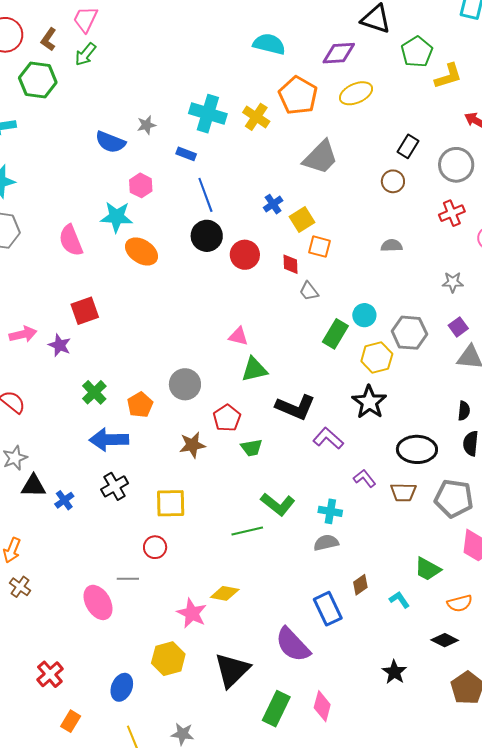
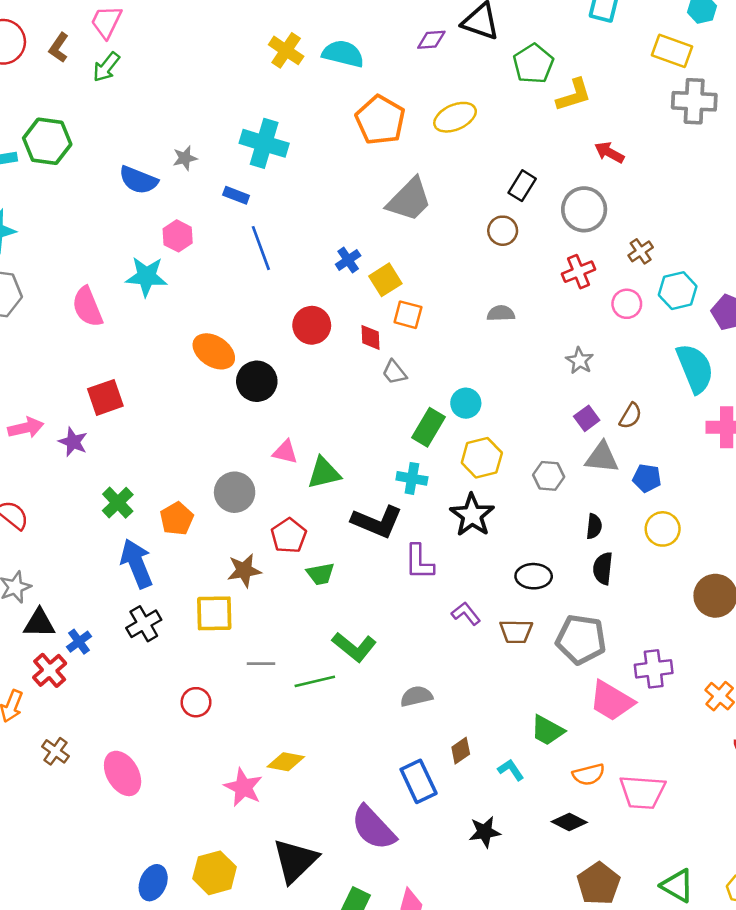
purple diamond: (339, 53) -> (431, 40), moved, size x0.7
green hexagon: (38, 80) -> (47, 141), moved
yellow cross: (256, 117) -> (286, 50), moved
black circle: (207, 236) -> (257, 381), moved
orange ellipse: (142, 251) -> (214, 351), moved
gray star: (453, 282) -> (580, 361), turned 30
gray hexagon: (409, 333) -> (549, 476), moved, size x0.7
pink triangle: (238, 336) -> (285, 452), moved
purple L-shape: (328, 438) -> (419, 562), turned -132
blue arrow: (109, 440) -> (137, 564), turned 69
black ellipse: (417, 449) -> (534, 576), size x0.7
yellow square: (171, 503) -> (214, 613), moved
cyan cross: (330, 511) -> (412, 478), moved
gray line: (128, 579) -> (261, 664), moved
brown cross: (20, 587) -> (55, 751), moved
yellow hexagon: (168, 659) -> (215, 873), moved
black star: (394, 672) -> (485, 832), moved, turned 30
red cross: (50, 674) -> (50, 670), moved

